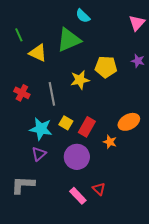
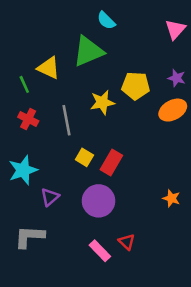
green line: (19, 35) -> (24, 84), moved
orange ellipse: (129, 122) -> (173, 110), moved
cyan star: (41, 129) -> (23, 170), moved, turned -30
orange star: (110, 142) -> (171, 198), moved

